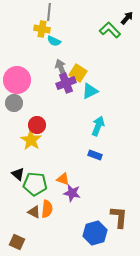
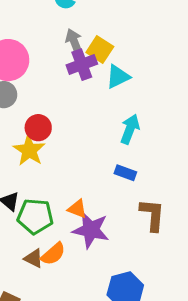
purple star: (72, 193) -> (91, 230), size x1.4
orange semicircle: (47, 209) -> (53, 254), turned 42
brown L-shape: (119, 217) -> (152, 215), moved

